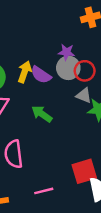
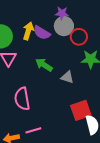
red circle: (85, 71) -> (79, 37), moved
gray triangle: (84, 95) -> (67, 77), moved
pink line: (44, 191) -> (33, 130), moved

